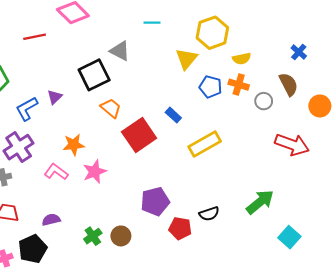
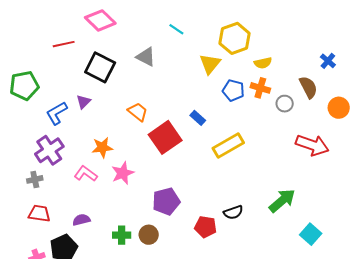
cyan line: (152, 23) -> (176, 29), turned 35
blue cross: (299, 52) -> (328, 61), moved
black square: (94, 75) -> (100, 67), moved, turned -36
purple pentagon: (155, 201) -> (166, 201), moved
green cross: (93, 236) -> (122, 235), turned 36

